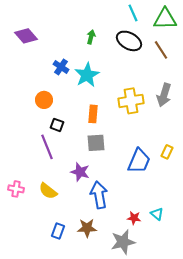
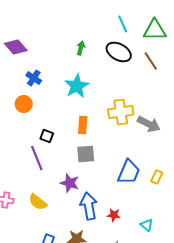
blue cross: (61, 67) -> (34, 78), moved
gray arrow: (164, 95) -> (149, 124), moved, turned -80
orange circle: (44, 100) -> (24, 104), moved
yellow rectangle: (167, 152) -> (157, 177), moved
red star: (134, 218) -> (114, 215), moved

